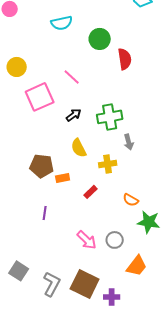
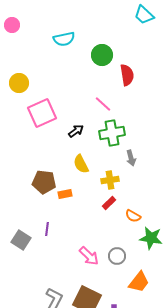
pink line: (72, 77) -> (103, 104), moved
red rectangle: (91, 192) -> (109, 203), moved
gray square: (19, 271) -> (21, 240), moved

